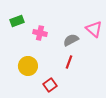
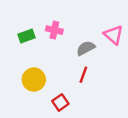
green rectangle: (17, 21) -> (27, 36), moved
pink cross: (40, 33) -> (54, 30), moved

